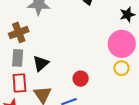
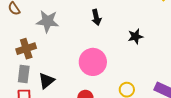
pink circle: (122, 44) -> (93, 62), moved

